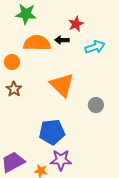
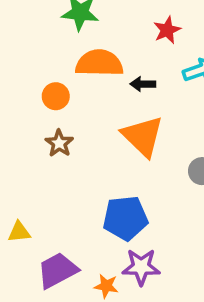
black arrow: (62, 40) -> (143, 84), moved

